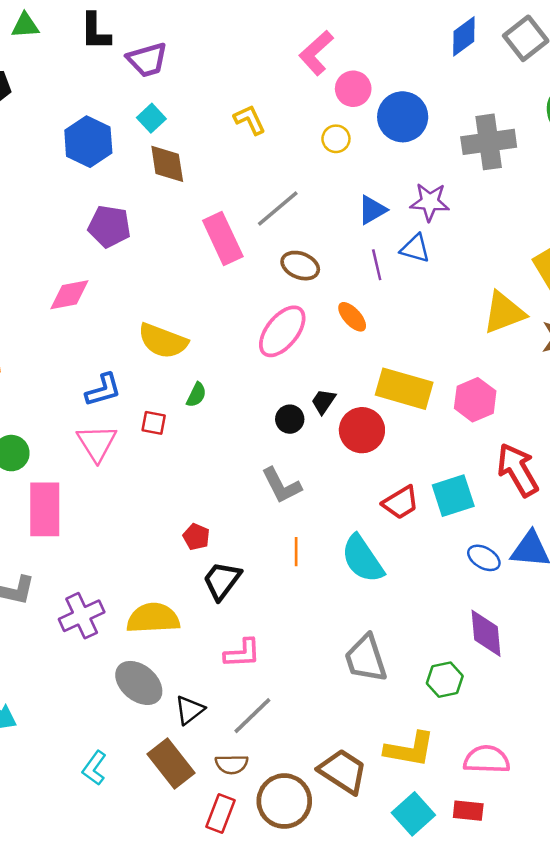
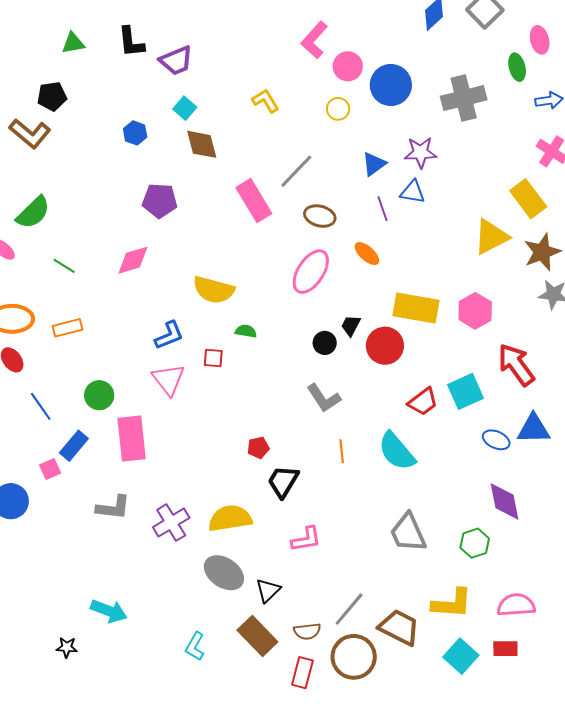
blue hexagon: (88, 142) -> (135, 133), size x0.6
green semicircle: (196, 395) -> (246, 331), turned -100
red pentagon: (196, 537) -> (258, 448), turned -30
gray line: (252, 716) -> (349, 609), moved

